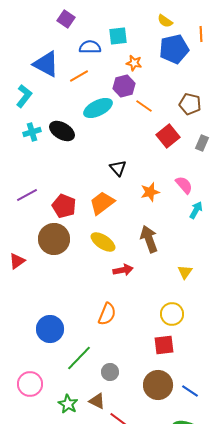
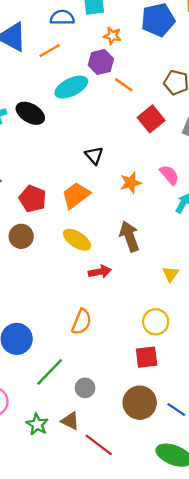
brown circle: (54, 239) -> (21, 236), size x0.7

